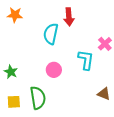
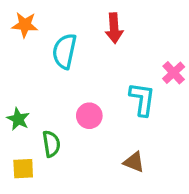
cyan semicircle: (51, 34) -> (64, 51), moved
brown triangle: (104, 94) -> (134, 162), moved
green semicircle: (38, 98) -> (51, 144), moved, size x0.7

